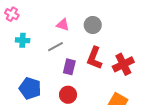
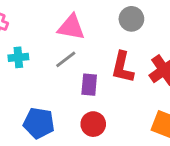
pink triangle: (63, 25) -> (71, 27), size x1.5
gray circle: (93, 25) -> (131, 19), moved

